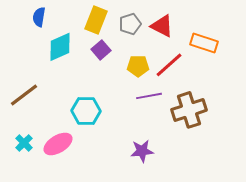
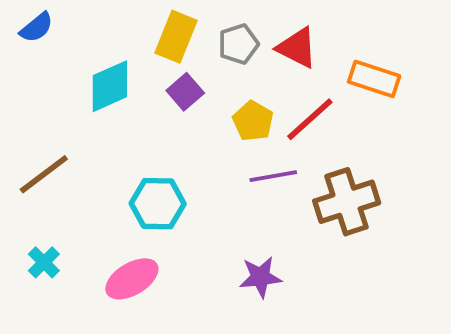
blue semicircle: (39, 17) -> (37, 28), moved, turned -138
yellow pentagon: (138, 66) -> (253, 121), turned 30
pink ellipse: (58, 144) -> (132, 279), moved

